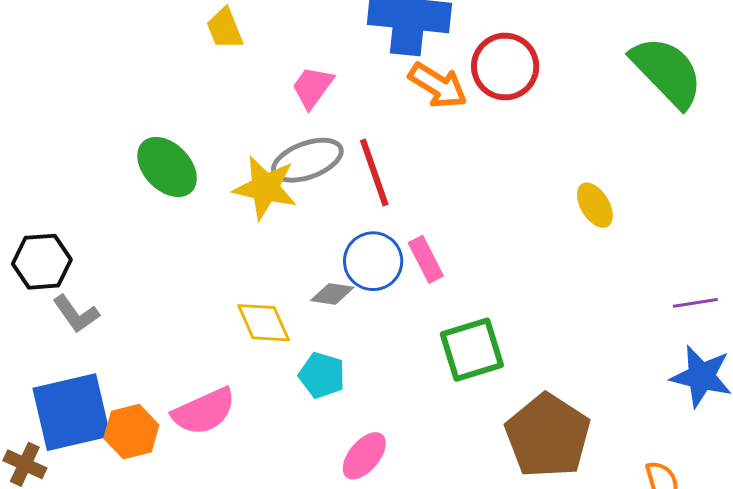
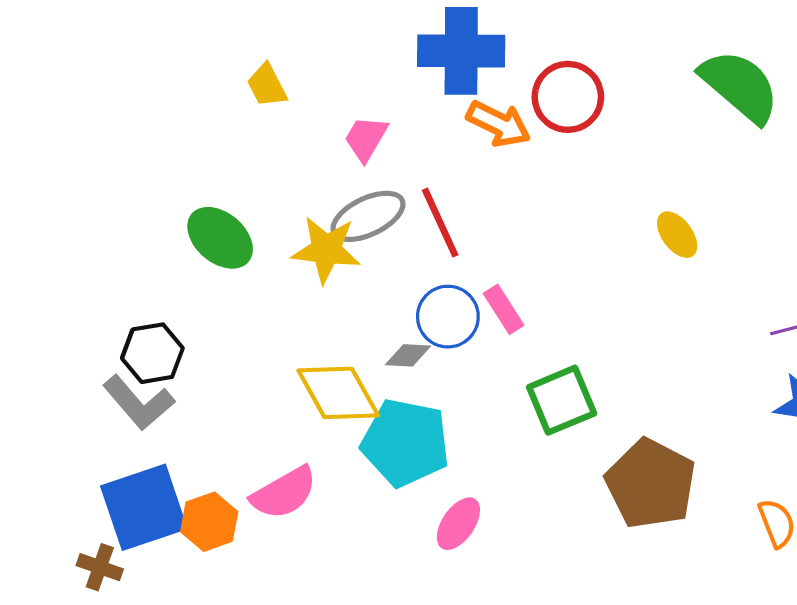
black hexagon: (42, 262) -> (152, 353), moved
gray L-shape: (76, 314) -> (139, 403), size x1.4
yellow diamond: (264, 323) -> (338, 393), size x1.4
cyan pentagon: (322, 375) -> (405, 443), size x1.8

